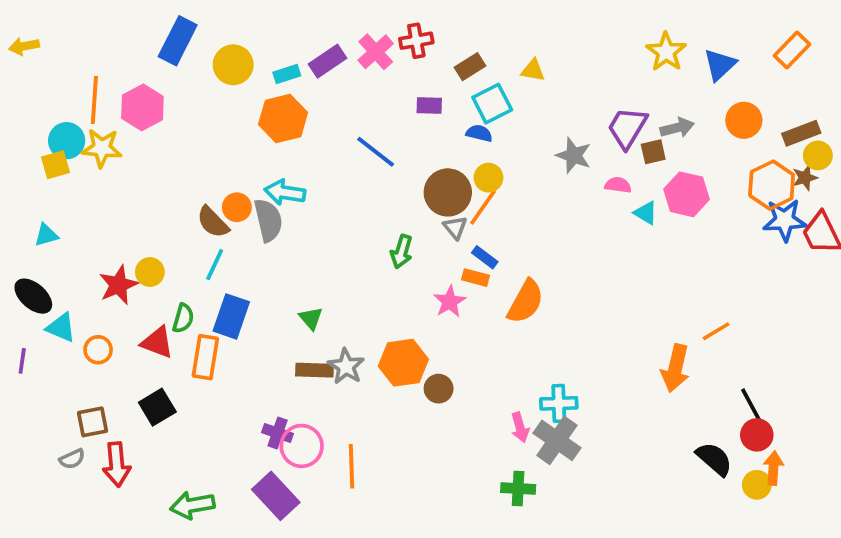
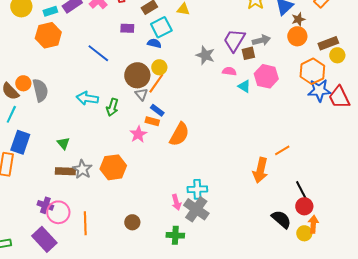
brown star: (805, 178) -> (298, 19), moved
cyan arrow: (285, 192) -> (87, 98), moved
brown circle: (439, 389) -> (132, 222), moved

